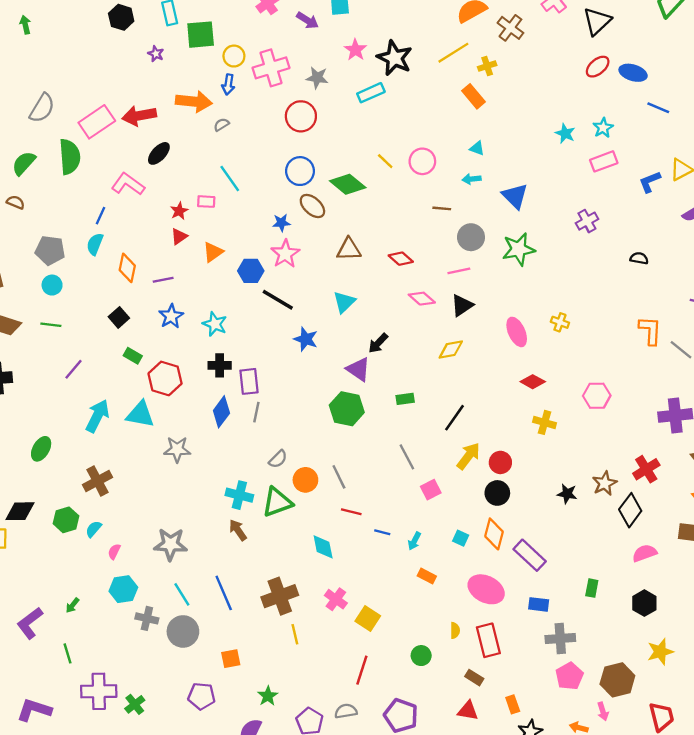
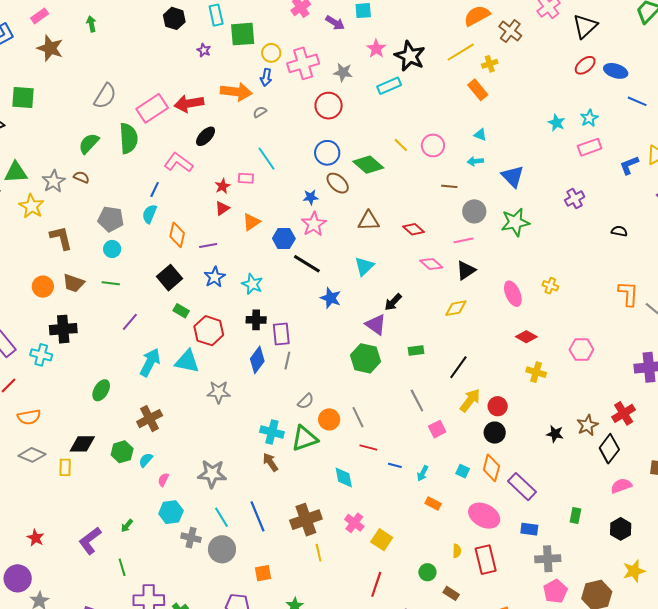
black square: (119, 317) -> (170, 278), size x1.4
brown rectangle: (474, 678) -> (451, 593), moved

